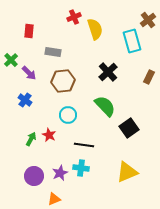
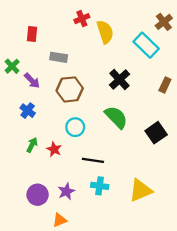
cyan rectangle: (132, 41) -> (146, 45), turned -30
black square: (129, 128) -> (156, 133), moved
green arrow: (31, 139) -> (32, 145), moved
cyan cross: (81, 168) -> (100, 186), moved

